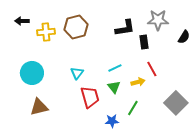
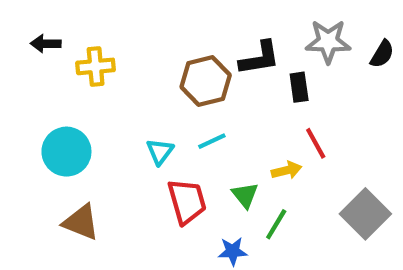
brown hexagon: (76, 27) -> (206, 81), moved
black semicircle: (184, 37) -> (382, 54), moved
cyan line: (115, 68) -> (212, 141), moved
green triangle: (114, 87) -> (245, 195), moved
brown triangle: (39, 107) -> (81, 222), turned 36

